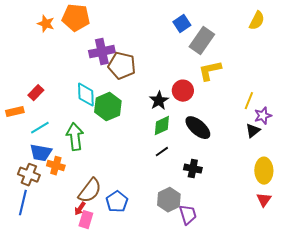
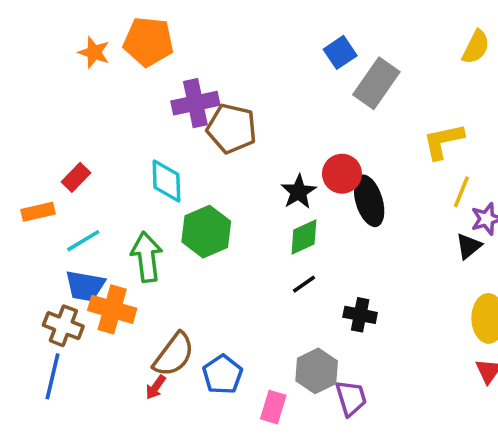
yellow L-shape: (210, 71) -> (443, 141), moved
green hexagon: (108, 107) -> (206, 232), moved
black ellipse: (198, 128) -> (369, 201), moved, turned 32
orange cross: (56, 166) -> (112, 309), size x1.4
pink rectangle: (86, 220) -> (273, 407), moved

